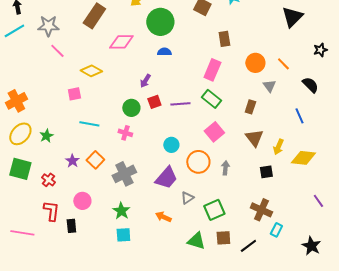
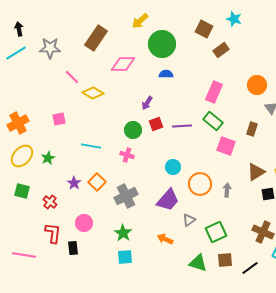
brown rectangle: (224, 39) -> (221, 50), moved, turned 63
pink line: (57, 51) -> (72, 77), moved
pink square: (74, 94) -> (59, 119), moved
pink square: (214, 132) -> (226, 146), moved, turned -30
brown triangle: (254, 138) -> (256, 172), moved, turned 36
green square: (20, 169) -> (22, 191), size x0.7

